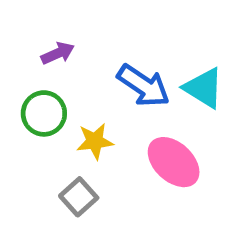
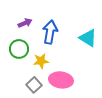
blue arrow: (143, 86) -> (50, 32), moved, turned -115
pink ellipse: (174, 162) -> (61, 80), moved, turned -35

